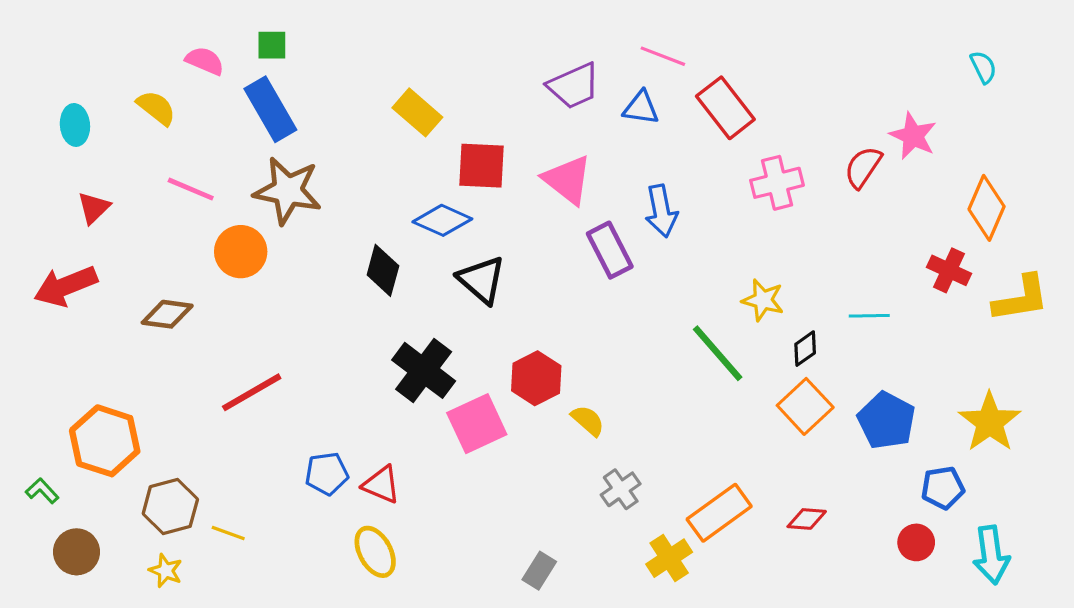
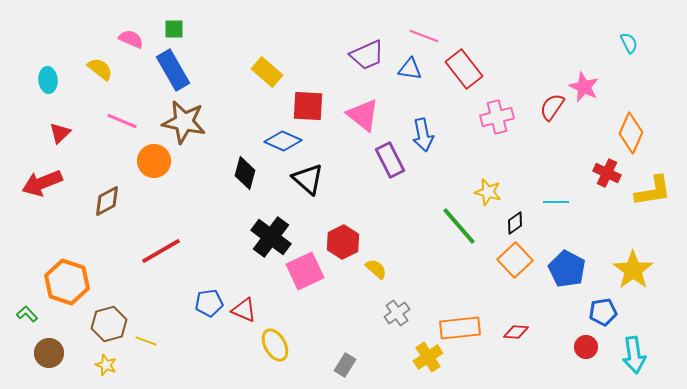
brown diamond: (167, 314) -> (107, 201), turned -36
orange rectangle: (719, 513) -> (460, 328), turned 30
yellow ellipse: (375, 552) -> (275, 345), moved

